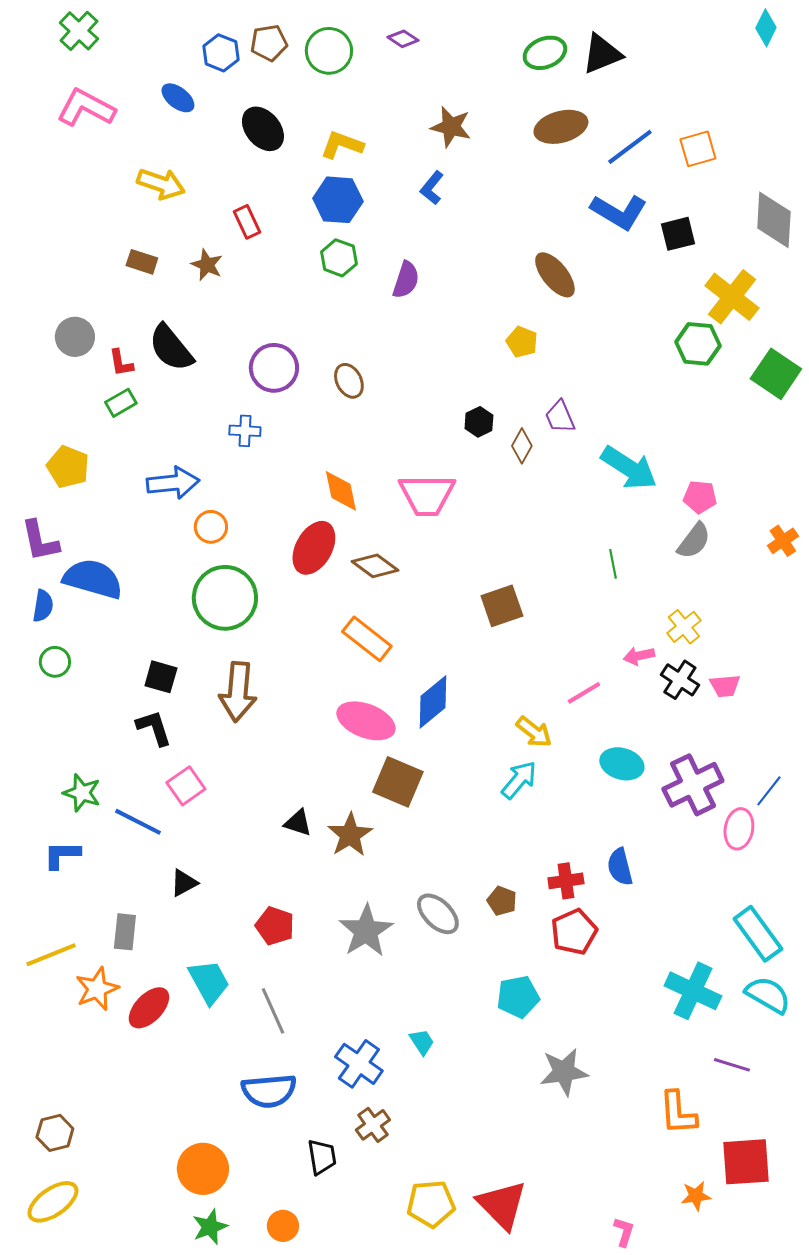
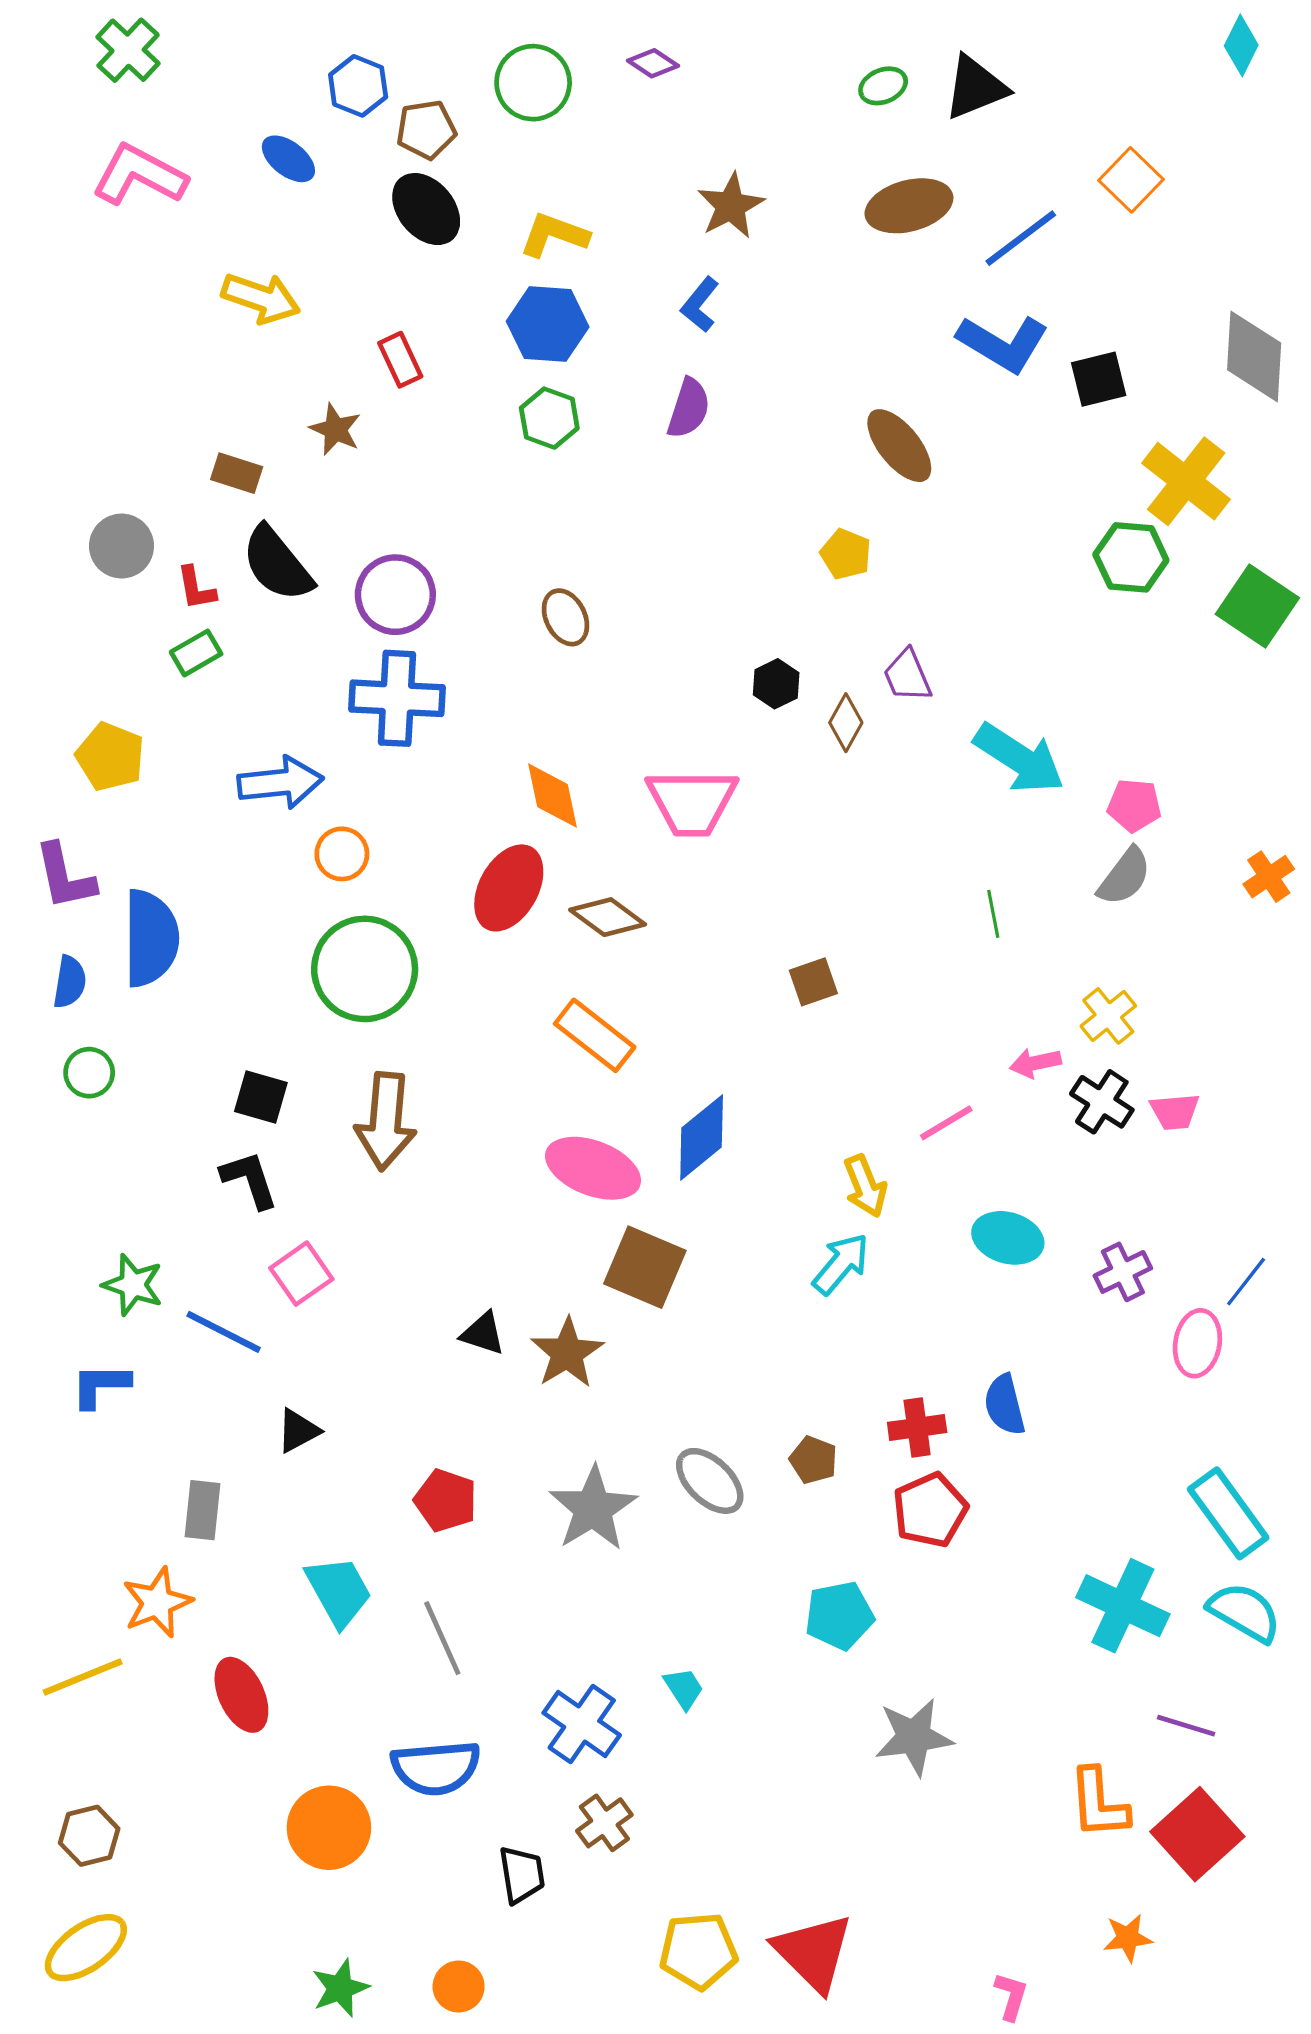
brown pentagon: (269, 43) -> (426, 130), moved
green ellipse: (545, 53) -> (883, 86), size x0.7
brown star: (451, 127) -> (731, 206), turned 30
orange square: (698, 149) -> (1131, 180), moved, turned -30
brown rectangle: (142, 262) -> (237, 473), moved
purple semicircle: (406, 280) -> (689, 408), moved
purple circle: (274, 368) -> (395, 595), moved
blue cross: (245, 431) -> (397, 698), size x1.8
blue semicircle: (93, 579) -> (151, 938), turned 74
brown square: (502, 606) -> (813, 982), size x0.7
yellow arrow: (534, 732) -> (865, 1186), turned 30
purple cross: (693, 785) -> (1123, 1272), size x0.6
yellow line: (51, 955) -> (83, 1677), moved
red ellipse: (149, 1008) -> (241, 1695), moved, turned -69
red square: (746, 1162) -> (1197, 1834), moved, turned -38
orange circle: (203, 1169) -> (329, 1828), moved

